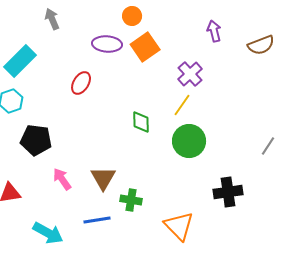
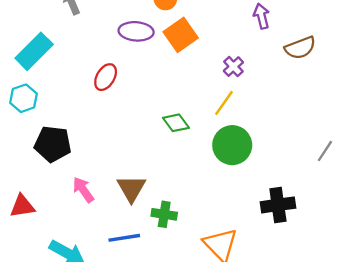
brown semicircle: (261, 45) -> (300, 48), moved
purple cross: (190, 74) -> (233, 67), size x0.7
green diamond: (141, 122) -> (176, 123), turned -35

